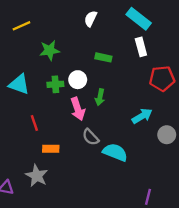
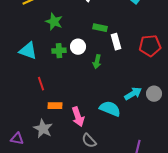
white rectangle: (141, 47) -> (116, 42), moved
green star: (50, 50) -> (54, 22), turned 30
pink arrow: (78, 109) -> (78, 117), moved
cyan arrow: (142, 116) -> (133, 94), moved
gray semicircle: (91, 137) -> (89, 141), moved

